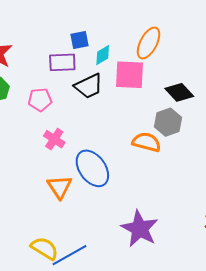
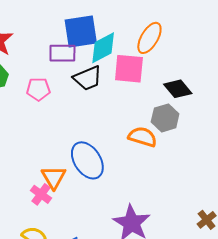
blue square: (80, 40) -> (81, 32), size x1.8
cyan diamond: (103, 55) -> (103, 48), size x1.6
pink cross: (54, 139) -> (41, 194), moved

